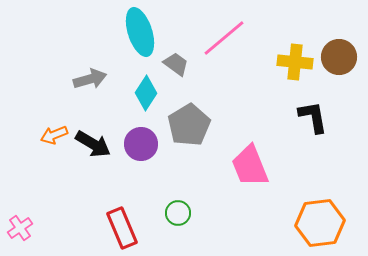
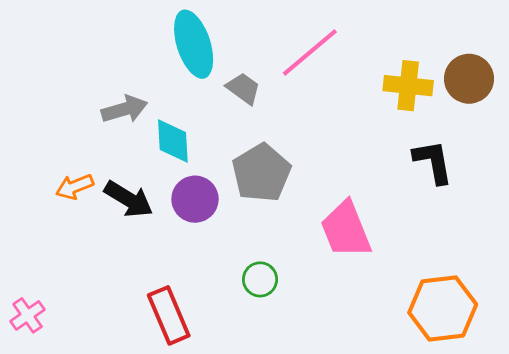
cyan diamond: (146, 93) -> (173, 141), moved, turned -36
green circle: (178, 213) -> (260, 279), moved

